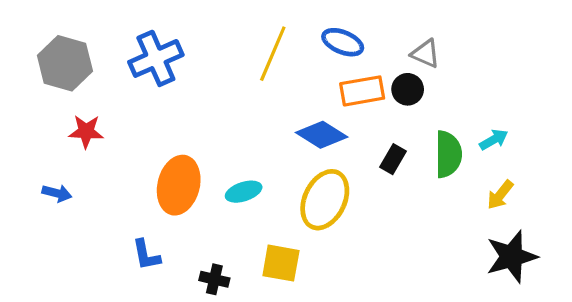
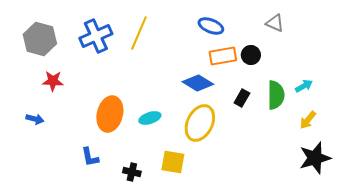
yellow line: (273, 54) -> (139, 33), moved
gray triangle: (425, 54) -> (275, 23), moved

